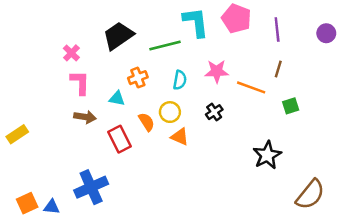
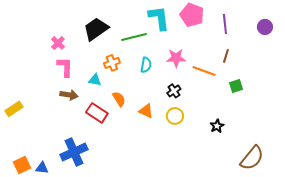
yellow circle: (170, 112) -> (175, 116), moved
red rectangle: (119, 139) -> (97, 113), turned -30
black star: (267, 155) -> (217, 126), size x0.6

